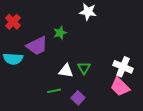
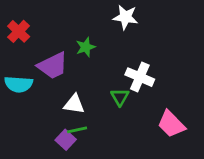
white cross: (123, 67) -> (140, 77), moved
white triangle: (66, 71) -> (74, 104), moved
purple square: (78, 98) -> (66, 140), moved

